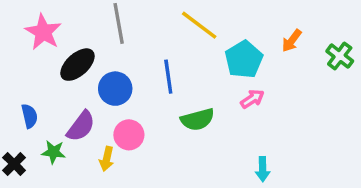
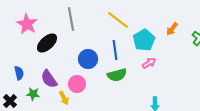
blue line: (168, 77) -> (115, 50), moved
blue circle: (115, 89) -> (88, 59), moved
purple semicircle: (81, 126) -> (49, 79), turned 108
yellow arrow: (107, 159) -> (64, 98), turned -40

